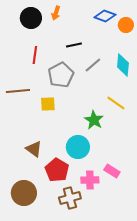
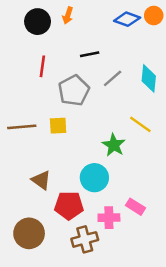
orange circle: (126, 25) -> (154, 16), moved
brown line: (18, 91) -> (22, 127), moved
red pentagon: (57, 170) -> (69, 206), turned -30

